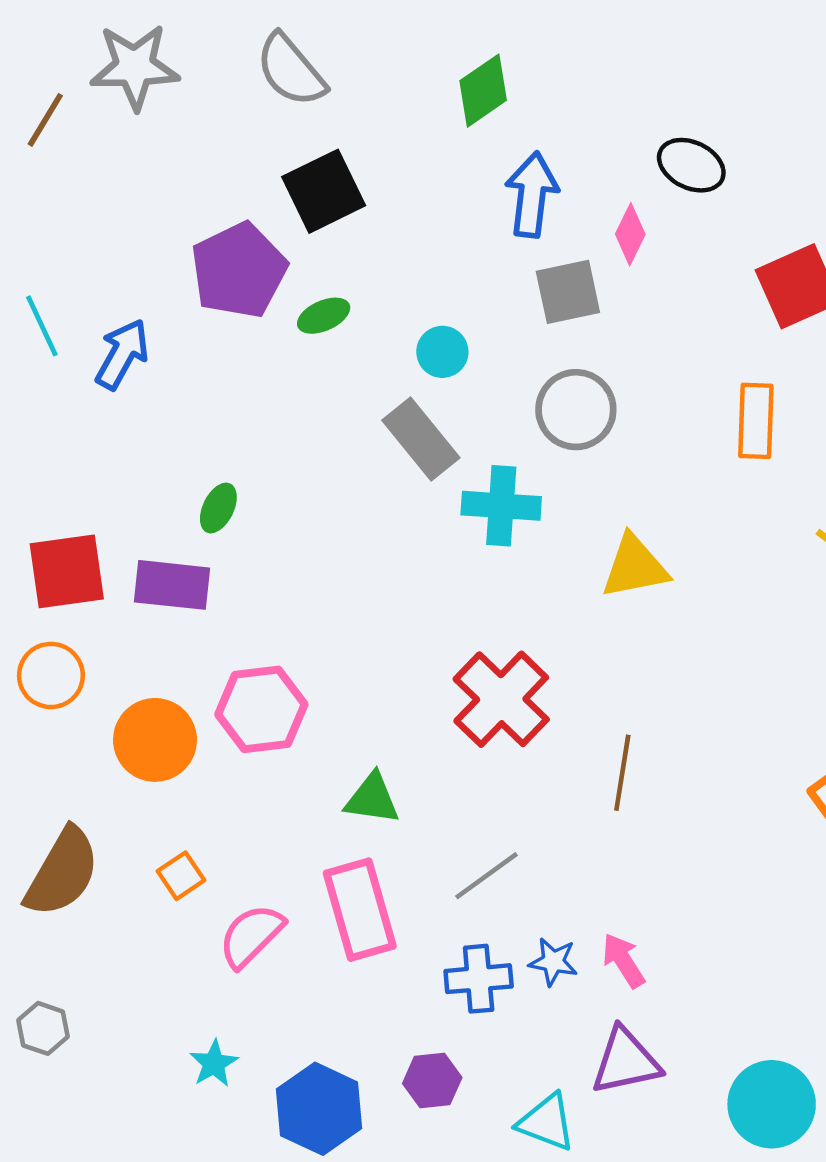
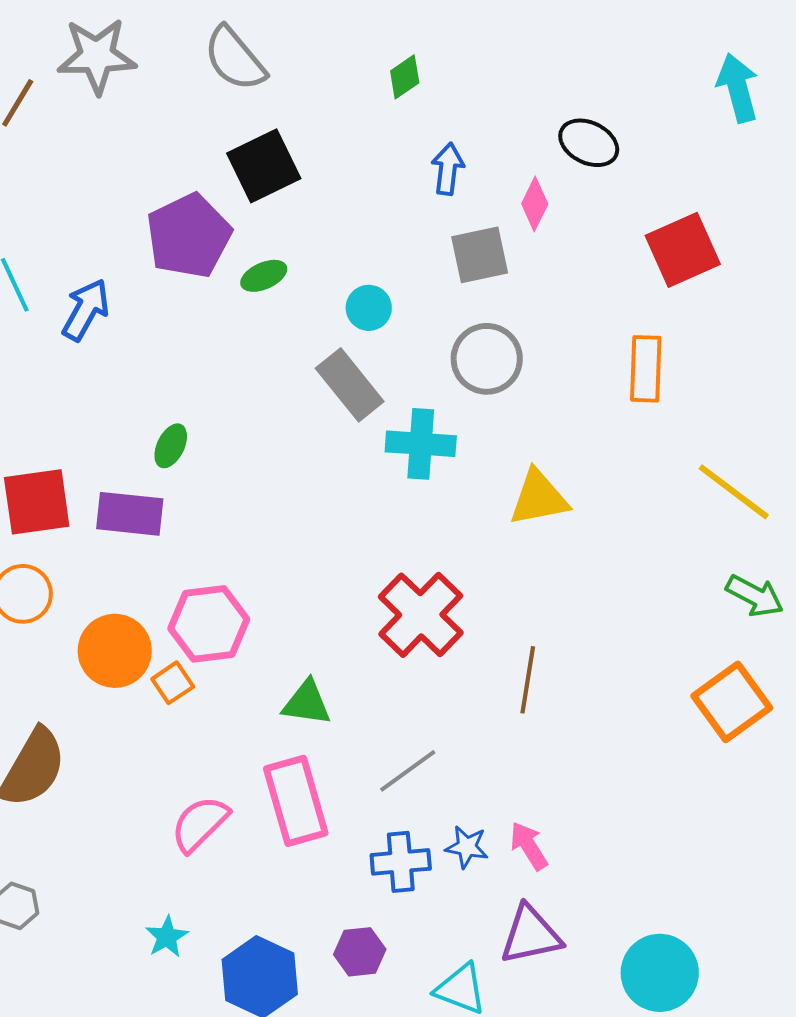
green diamond: (483, 91) -> (405, 77), size x0.7
blue arrow: (532, 195) -> (448, 169), size x0.7
orange square: (181, 876) -> (173, 683), moved

